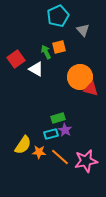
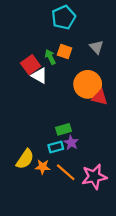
gray triangle: (83, 30) -> (96, 47), moved
orange square: (59, 47) -> (65, 51), turned 32
red square: (16, 59) -> (31, 65), moved

